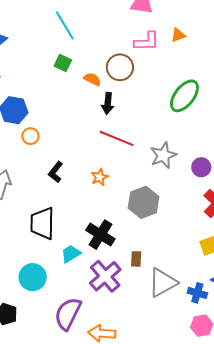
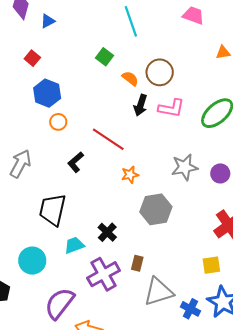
cyan line: (65, 25) -> (131, 21), moved
pink L-shape: (147, 41) -> (171, 108), moved
red line: (117, 138) -> (108, 139), moved
purple circle: (201, 167) -> (220, 173), moved
orange star: (100, 177) -> (130, 175), moved
black cross: (100, 235) -> (107, 232), size x0.7

